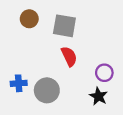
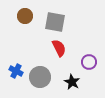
blue cross: (19, 83) -> (16, 71), turned 32
black star: (98, 96) -> (72, 82), moved

